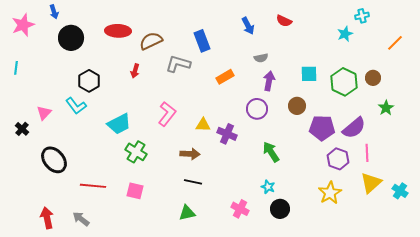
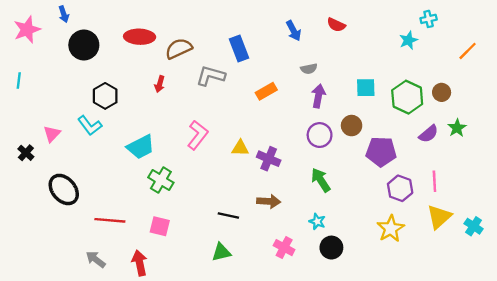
purple circle: (257, 109) -> (320, 135), moved
purple semicircle: (354, 128) -> (429, 134), moved, size x0.7
brown arrow: (190, 154) -> (269, 201), moved
red arrow: (47, 218) -> (140, 263), moved

